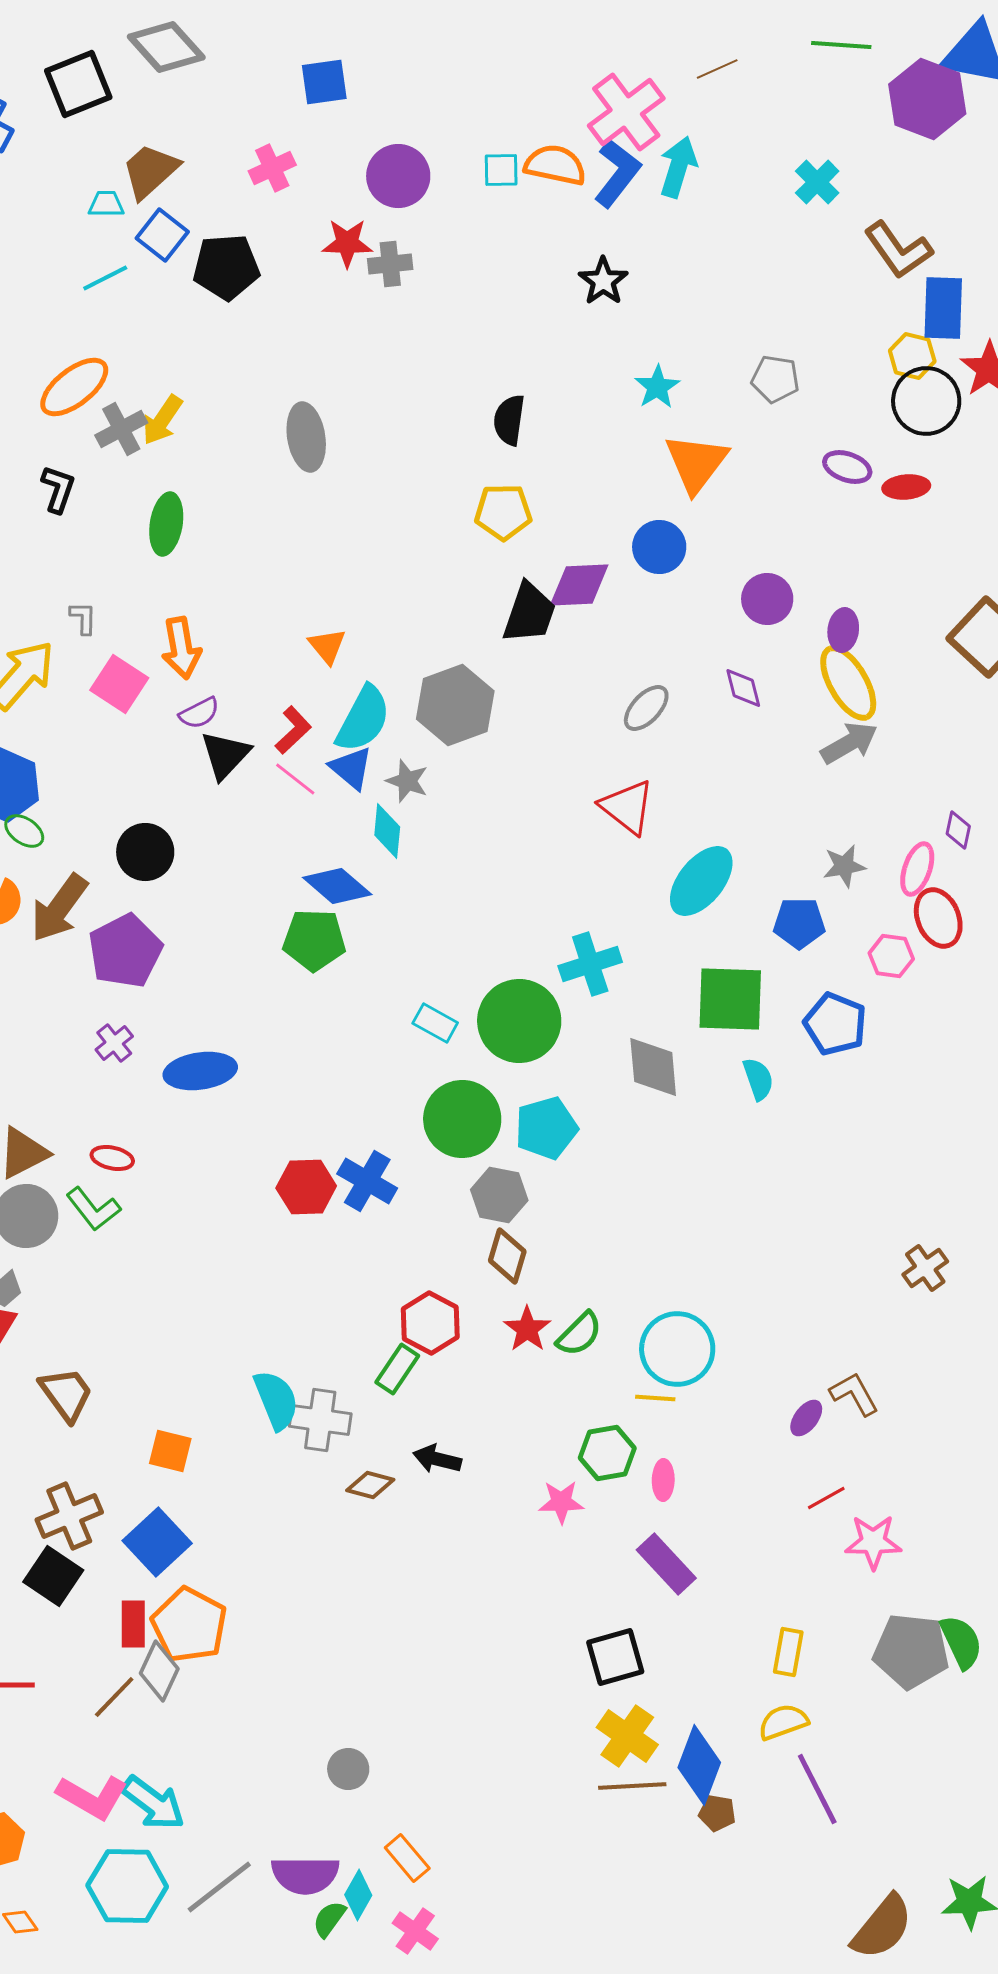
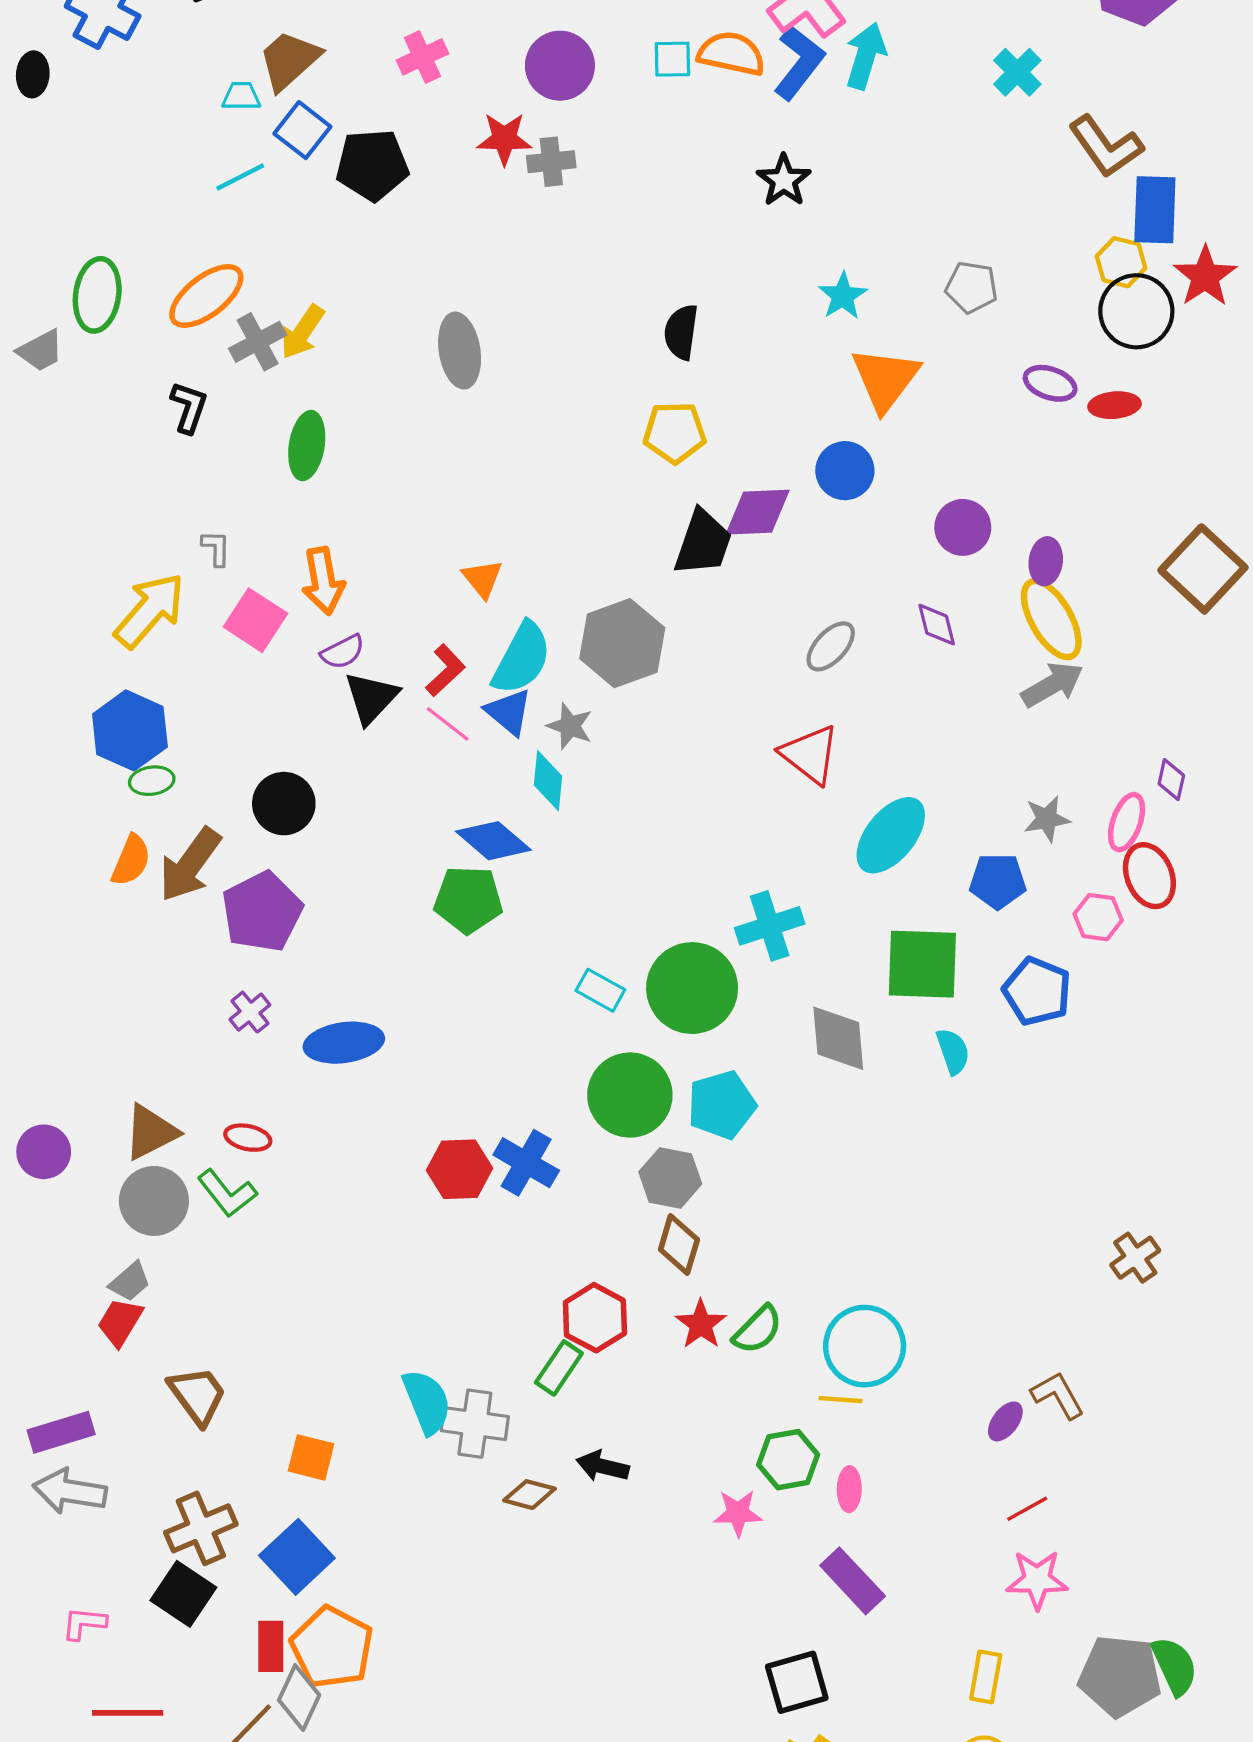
green ellipse: (24, 831) -> (152, 781), turned -42
pink star: (873, 1542) -> (1037, 1580), moved

